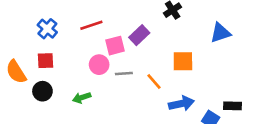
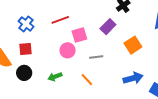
purple rectangle: (139, 35) -> (108, 27), moved
orange square: (183, 61) -> (133, 45), turned -30
gray line: (124, 73) -> (96, 57), moved
orange line: (154, 82) -> (87, 80), moved

